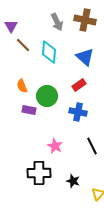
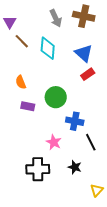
red rectangle: (79, 85) -> (88, 74), moved
green circle: (47, 96) -> (56, 97), moved
blue cross: (78, 112) -> (75, 121), moved
black star: (73, 181) -> (75, 167), moved

